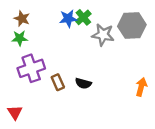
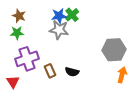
gray hexagon: (132, 25) -> (114, 50), moved
gray star: (103, 35) -> (59, 30), moved
red triangle: (15, 112) -> (13, 82), moved

